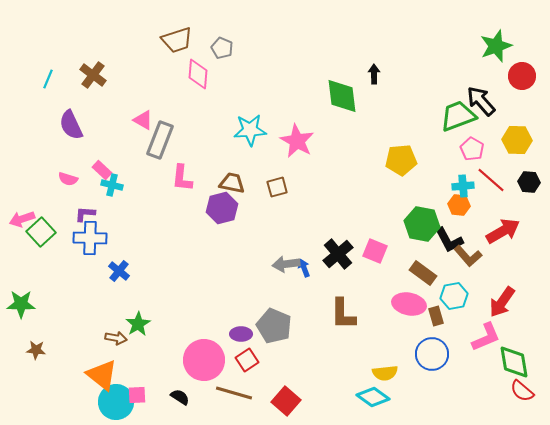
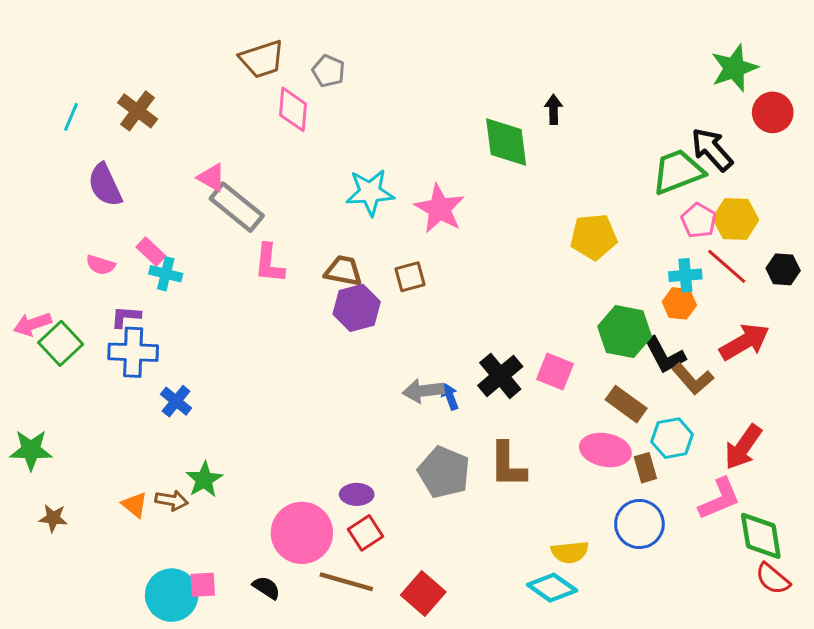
gray rectangle: (160, 140) -> (237, 207), turned -72
yellow hexagon: (517, 140) -> (736, 219), moved
purple hexagon: (222, 208) -> (357, 308), moved
gray pentagon: (274, 326) -> (444, 472), moved
orange triangle: (102, 375) -> (135, 505), moved, size x0.6

